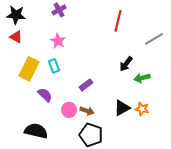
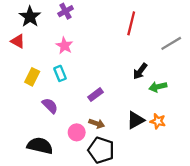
black star: (16, 15) -> (30, 17), moved, turned 30
yellow rectangle: (29, 69) -> (32, 77), size x0.7
pink circle: (69, 110) -> (77, 132), moved

